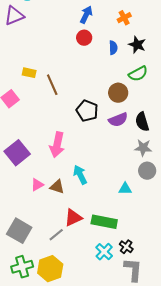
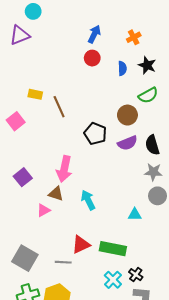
purple square: (17, 153) -> (23, 177), size x0.7
brown triangle: (57, 187) -> (56, 194), moved
gray line: (56, 235) -> (63, 262), turned 42

